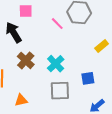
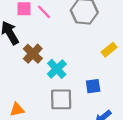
pink line: (57, 24) -> (44, 12), moved
brown cross: (26, 60) -> (33, 54), moved

